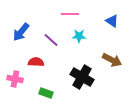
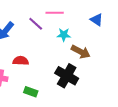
purple line: (51, 40) -> (36, 24), moved
brown arrow: (112, 60) -> (81, 52), moved

